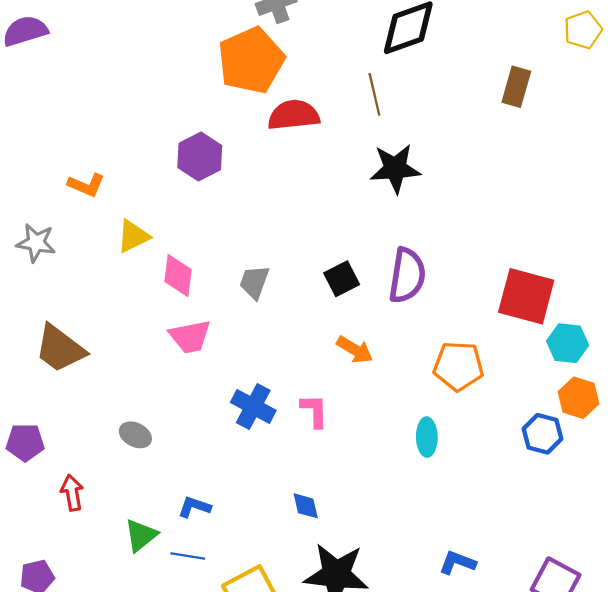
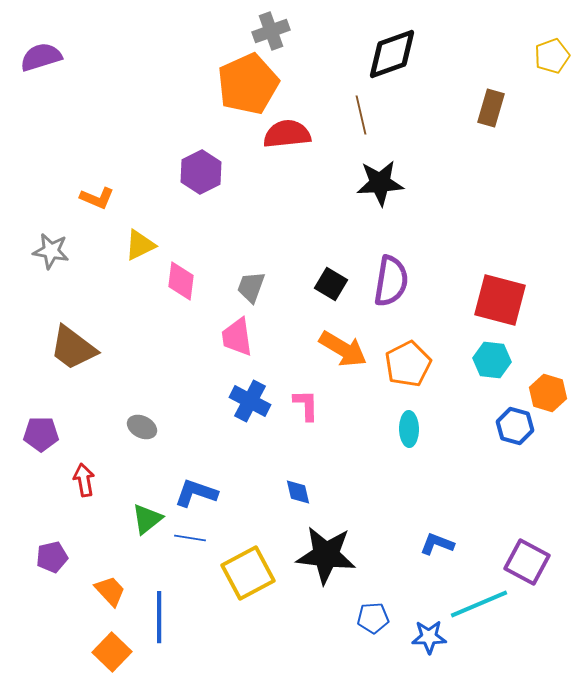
black square: (342, 279) -> (331, 284), turned -32
pink trapezoid: (190, 337) -> (237, 337), moved, turned 93
cyan hexagon: (568, 343) -> (492, 360), moved
orange arrow: (355, 350) -> (343, 349), size x1.4
orange pentagon: (458, 366) -> (408, 364), moved, turned -30
blue L-shape: (194, 507) -> (196, 493), size x1.4

